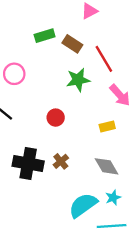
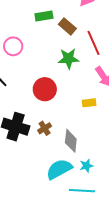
red circle: (56, 118) -> (45, 89), size x1.5
gray diamond: (106, 166) -> (71, 141), moved, turned 30

